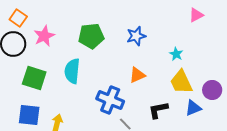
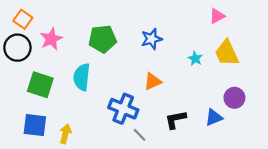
yellow trapezoid: (181, 82) -> (227, 53), moved

